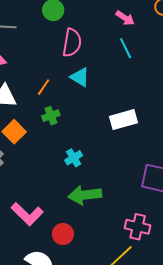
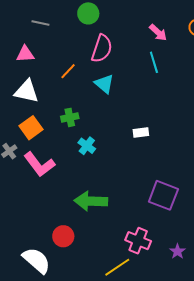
orange line: (44, 87) -> (68, 71), moved
white rectangle: (124, 120) -> (141, 133), size x0.6
cyan cross: (74, 158) -> (87, 146), moved, turned -30
pink L-shape: (27, 214) -> (39, 164), moved

